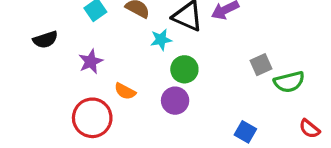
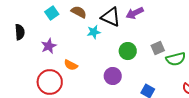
black semicircle: (45, 40) -> (20, 32), turned -77
green circle: (184, 69) -> (128, 51), moved
purple circle: (175, 101) -> (113, 76), moved

